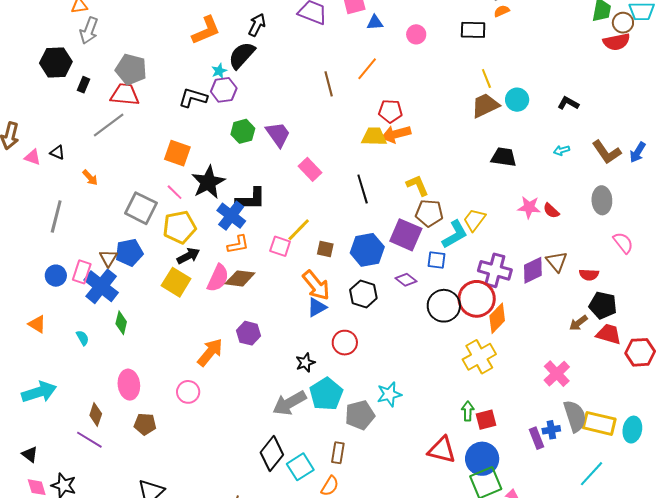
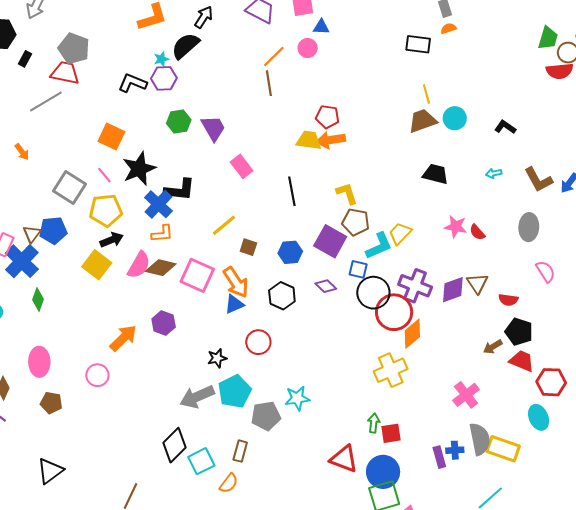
pink circle: (416, 34) -> (308, 48), moved
orange line: (367, 69) -> (274, 57), moved
pink square: (280, 246) -> (197, 275), moved, size x1.6
blue hexagon: (367, 250) -> (290, 252), size x0.7
black circle: (444, 306) -> (373, 293), moved
cyan ellipse: (632, 430) -> (539, 417), moved, turned -40

